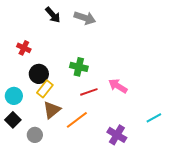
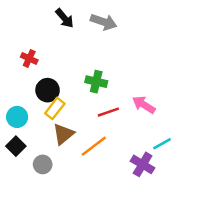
cyan line: (154, 118) -> (162, 144), moved

